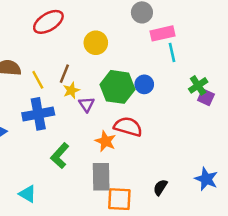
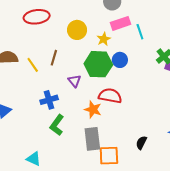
red ellipse: (48, 22) -> (37, 17), turned 30
pink rectangle: (163, 33) -> (121, 23), moved
yellow star: (71, 90) -> (104, 39), moved
blue cross: (38, 114) -> (49, 100), moved, size x0.7

